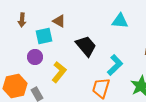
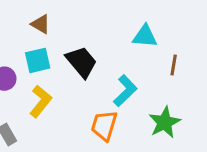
cyan triangle: (120, 21) -> (145, 36), moved
cyan square: (44, 36) -> (38, 60), moved

